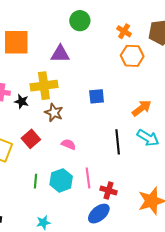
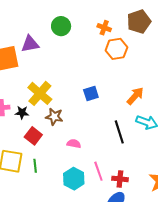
purple triangle: (60, 54) -> (30, 44), moved
yellow cross: (44, 86) -> (40, 93), turned -30
red square: (31, 139) -> (33, 136), moved
green line: (36, 181) -> (35, 166), moved

